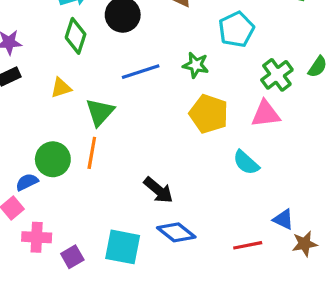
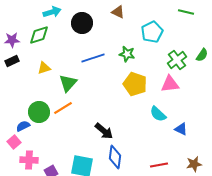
green diamond: (76, 36) -> (39, 35), moved, turned 55
orange line: (92, 153) -> (63, 108), turned 48
blue triangle: (283, 219) -> (181, 129), moved
blue diamond: (176, 232) -> (115, 157), turned 60

